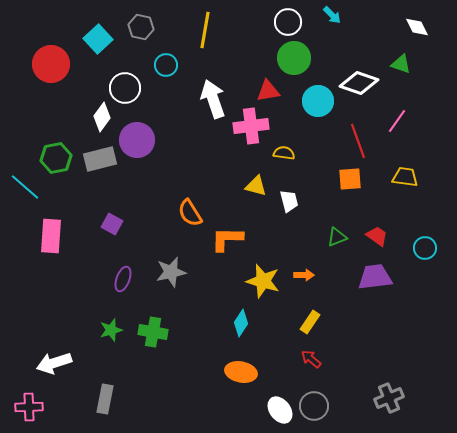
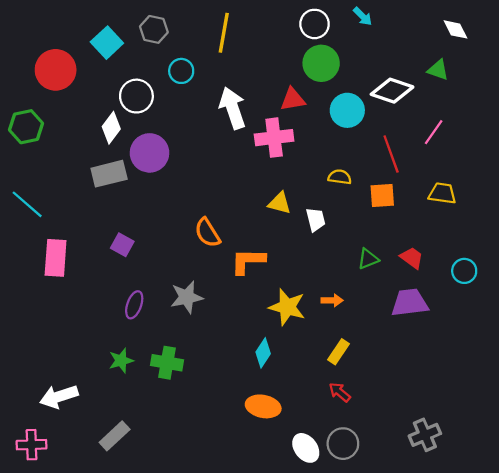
yellow semicircle: (284, 153) -> (340, 177), moved
green hexagon: (56, 158) -> (26, 127), moved
gray rectangle: (105, 399) -> (115, 436), turned 36

